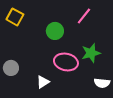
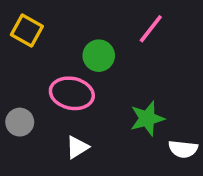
green star: (91, 53) -> (147, 118), moved
pink ellipse: (66, 62) -> (72, 93), moved

